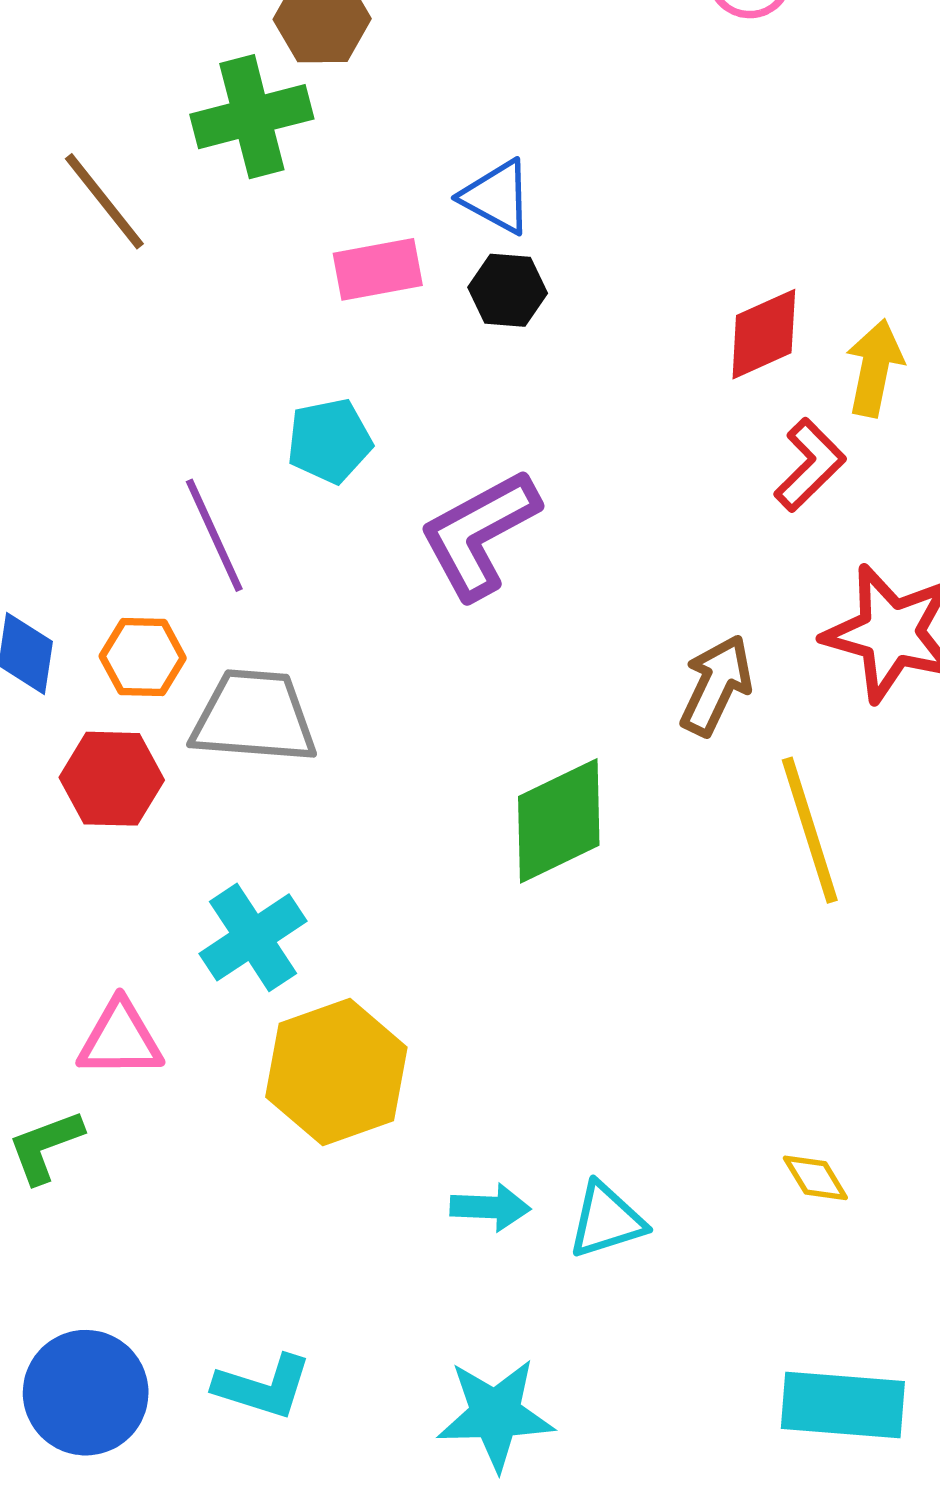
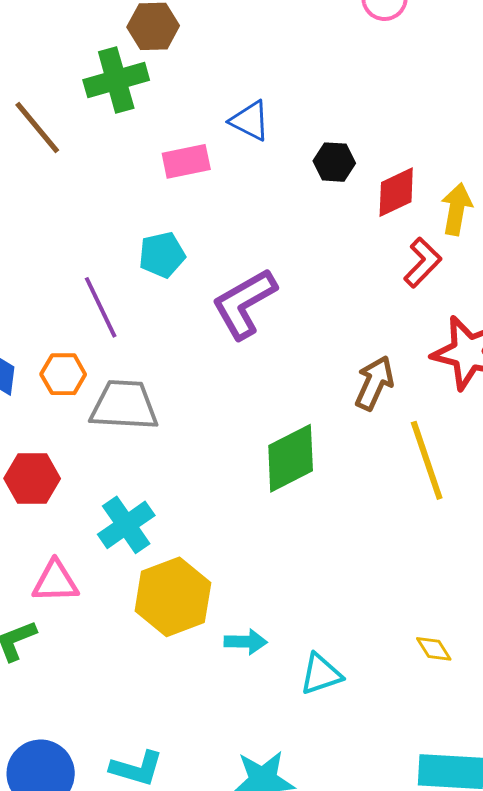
black hexagon: (508, 290) -> (334, 162), moved
red hexagon: (112, 779) -> (32, 479), moved
cyan arrow: (490, 1207) -> (246, 642), moved

